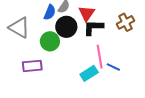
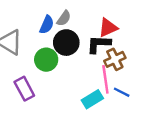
red triangle: (87, 13) -> (108, 28), moved, turned 30
brown cross: (125, 22) -> (115, 59), moved
purple rectangle: (32, 66) -> (24, 89), turned 66

